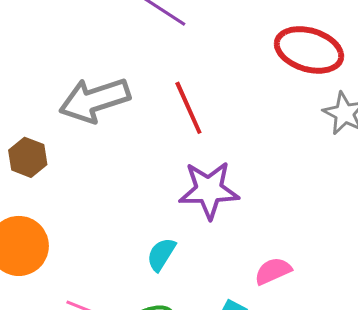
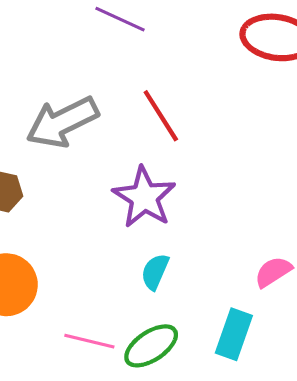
purple star: (209, 190) -> (144, 197), moved, turned -30

